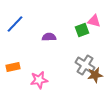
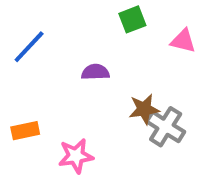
green square: (82, 30) -> (132, 19), moved
brown star: (95, 75) -> (144, 109), moved

